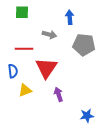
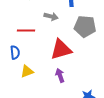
red triangle: (46, 68) -> (61, 49), moved, turned 40

